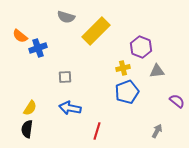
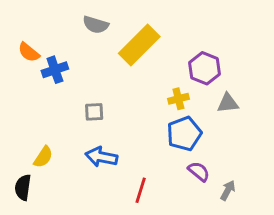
purple semicircle: (177, 101) -> (199, 171), moved
black semicircle: (27, 129) -> (23, 187), moved

